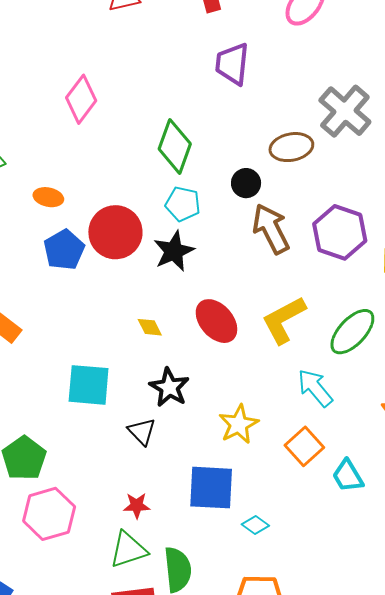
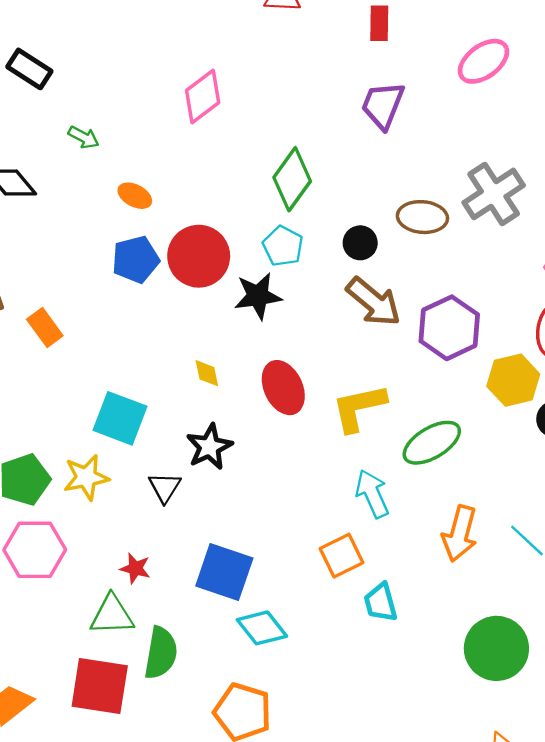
brown arrow: (271, 229) -> (374, 302), turned 141
yellow star: (239, 424) -> (86, 477), moved
cyan diamond: (255, 525) -> (262, 628), size x1.6

